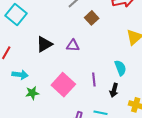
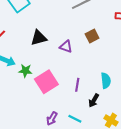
brown square: (92, 18) -> (92, 36), moved
green star: (32, 93) -> (25, 71), moved

